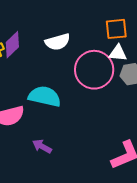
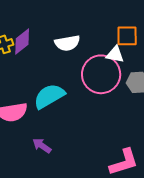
white triangle: (118, 53) -> (115, 55), moved
cyan semicircle: (45, 96) -> (49, 96), turned -48

